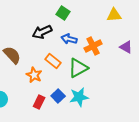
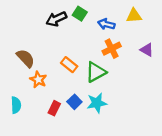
black arrow: (42, 32) -> (56, 19), moved
blue arrow: (69, 39) -> (106, 24), moved
orange star: (34, 75) -> (38, 80), moved

